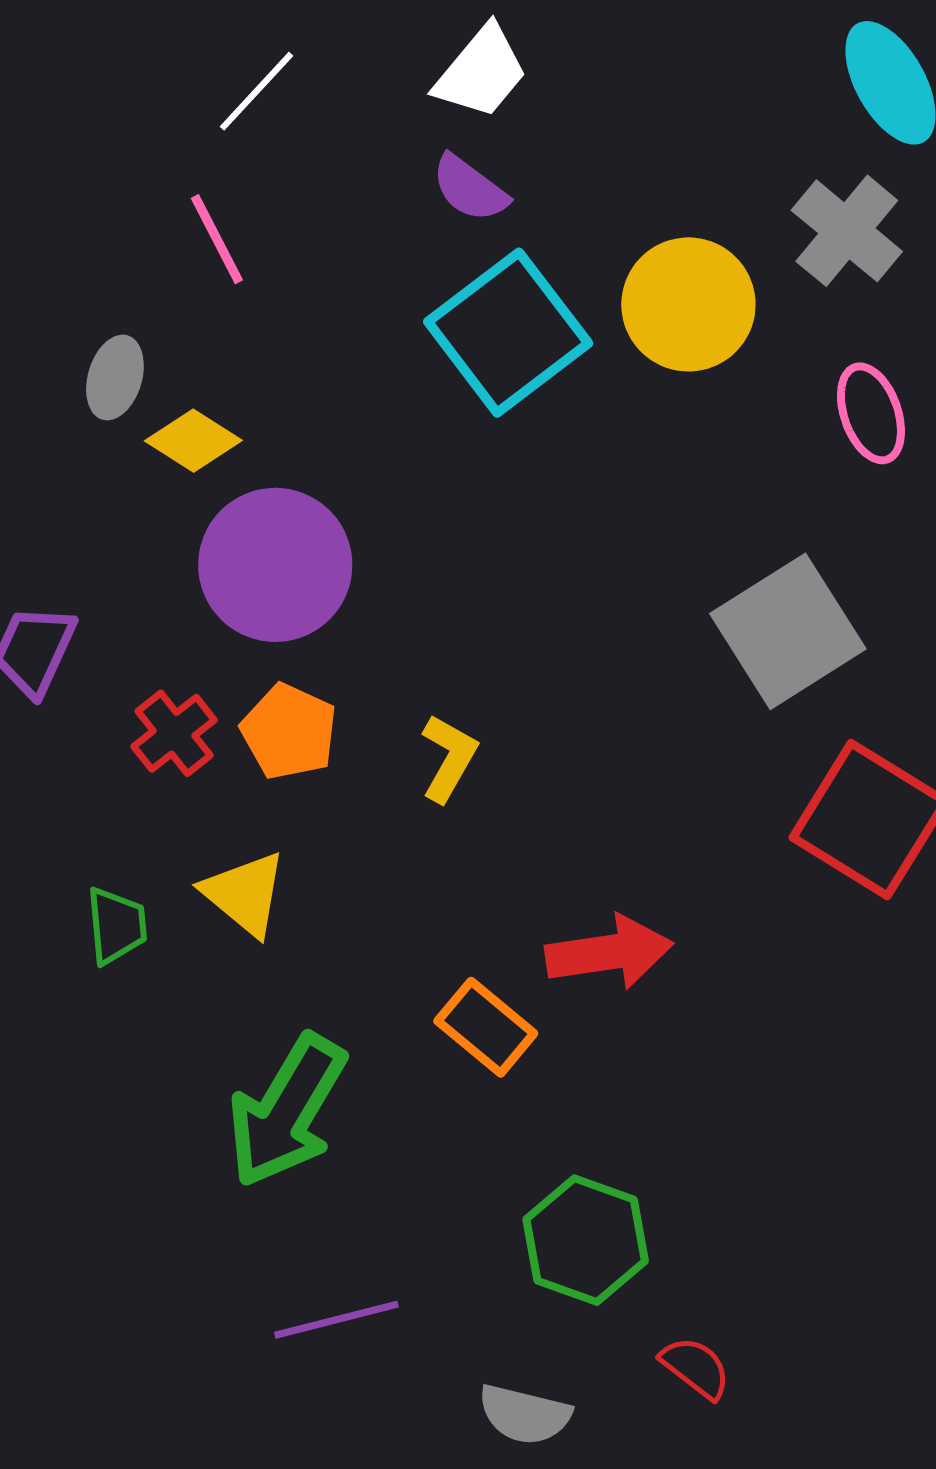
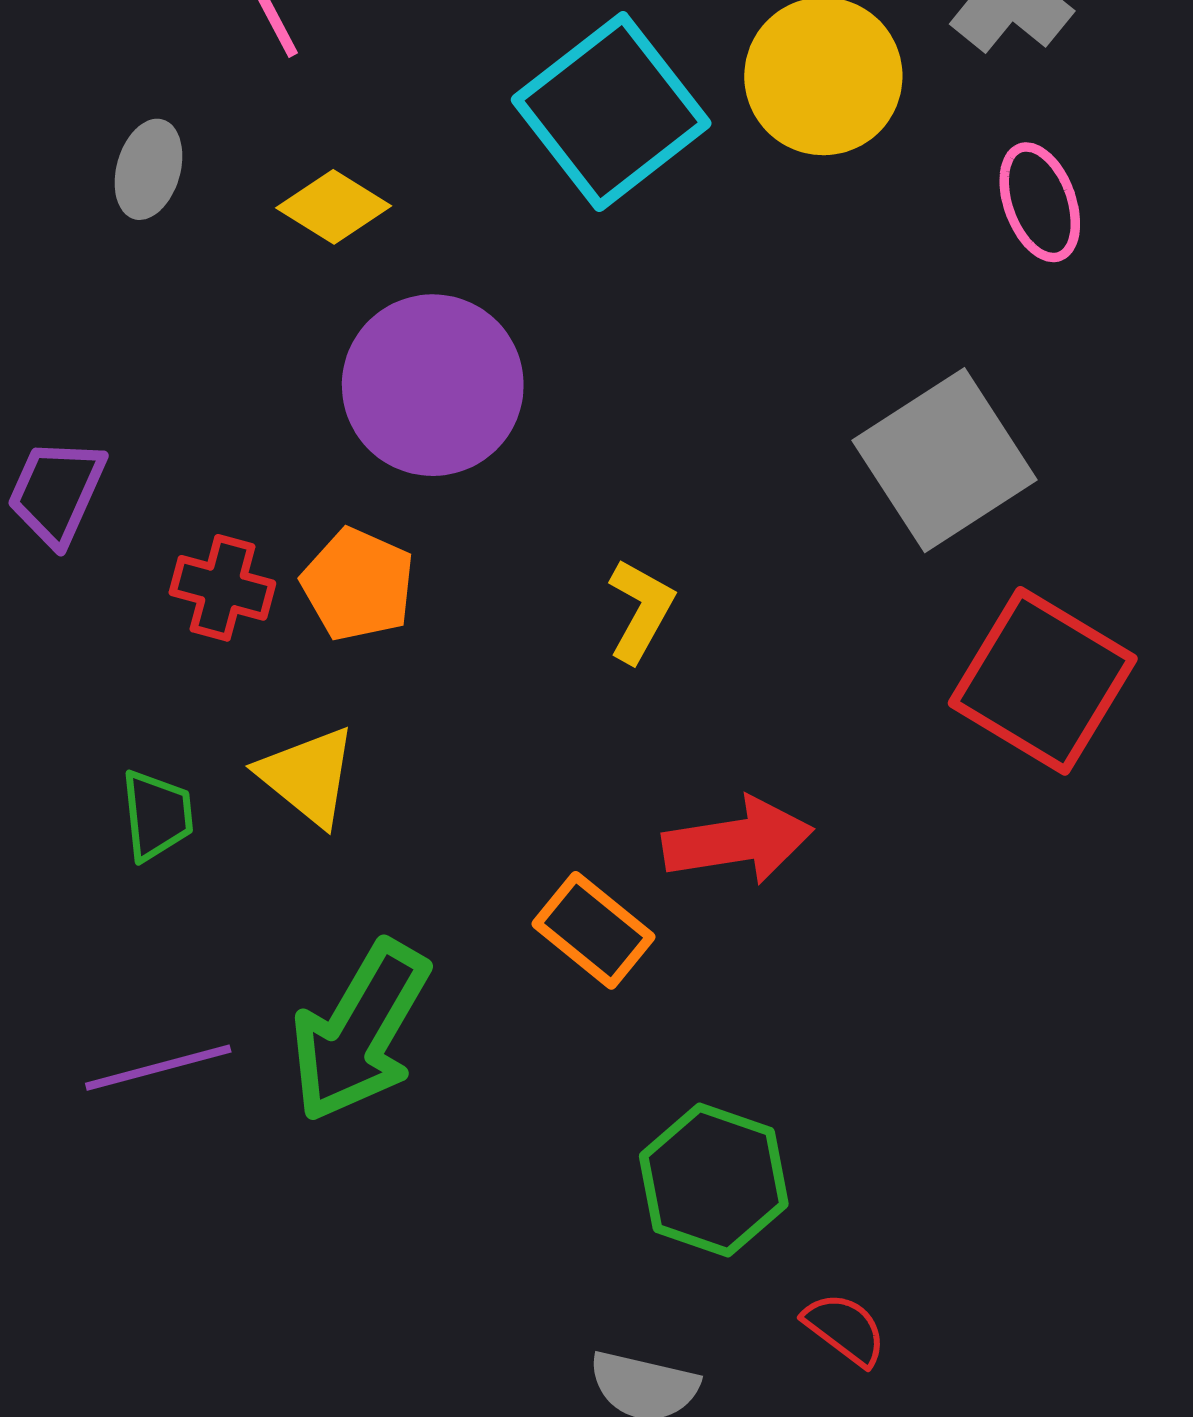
yellow diamond: (193, 441) -> (334, 207), moved
purple circle: (275, 565) -> (433, 385), moved
red cross: (174, 733) -> (222, 588), turned -36
yellow L-shape: (449, 758) -> (641, 611), moved
purple line: (336, 1320) -> (158, 1068), moved

